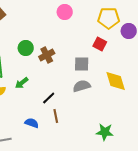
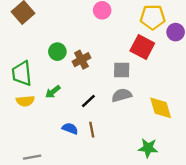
red square: (100, 44) -> (142, 47), size x1.5
yellow diamond: (116, 81) -> (161, 108), moved
black line: (49, 98) -> (88, 101), moved
blue semicircle: (32, 123) -> (70, 128), moved

